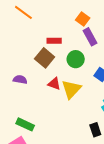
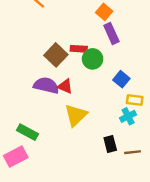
red rectangle: (54, 41) -> (79, 49), moved
purple semicircle: (20, 80) -> (46, 85), moved, size x1.5
yellow triangle: (71, 89) -> (76, 115), moved

